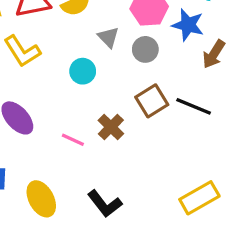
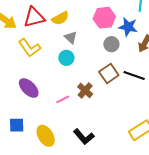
gray triangle: (108, 37) -> (71, 37), moved
gray circle: (145, 49) -> (111, 44), moved
pink line: (73, 140) -> (63, 99), turned -48

